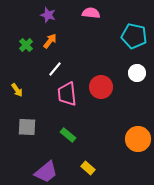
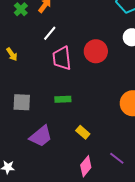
gray square: (27, 127) -> (22, 102), moved
green rectangle: (68, 135) -> (63, 99), turned -42

